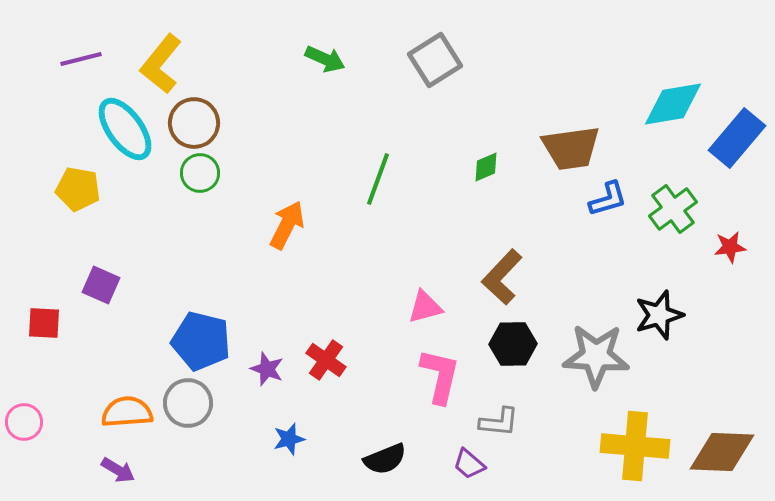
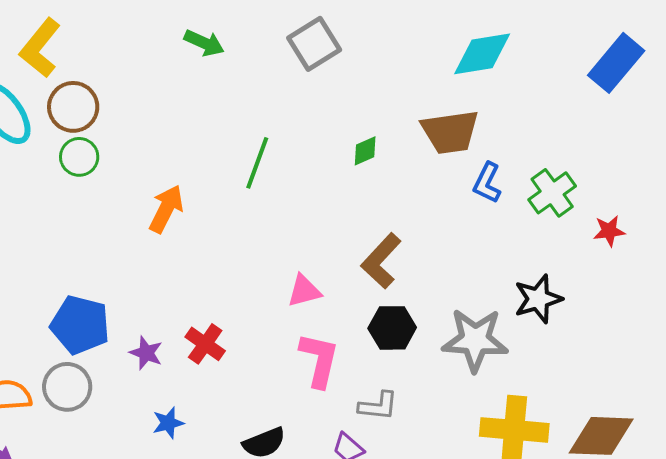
cyan diamond: (673, 104) -> (482, 54), moved
blue rectangle: (737, 138) -> (616, 63), moved
blue L-shape: (608, 199) -> (487, 183), turned 132

